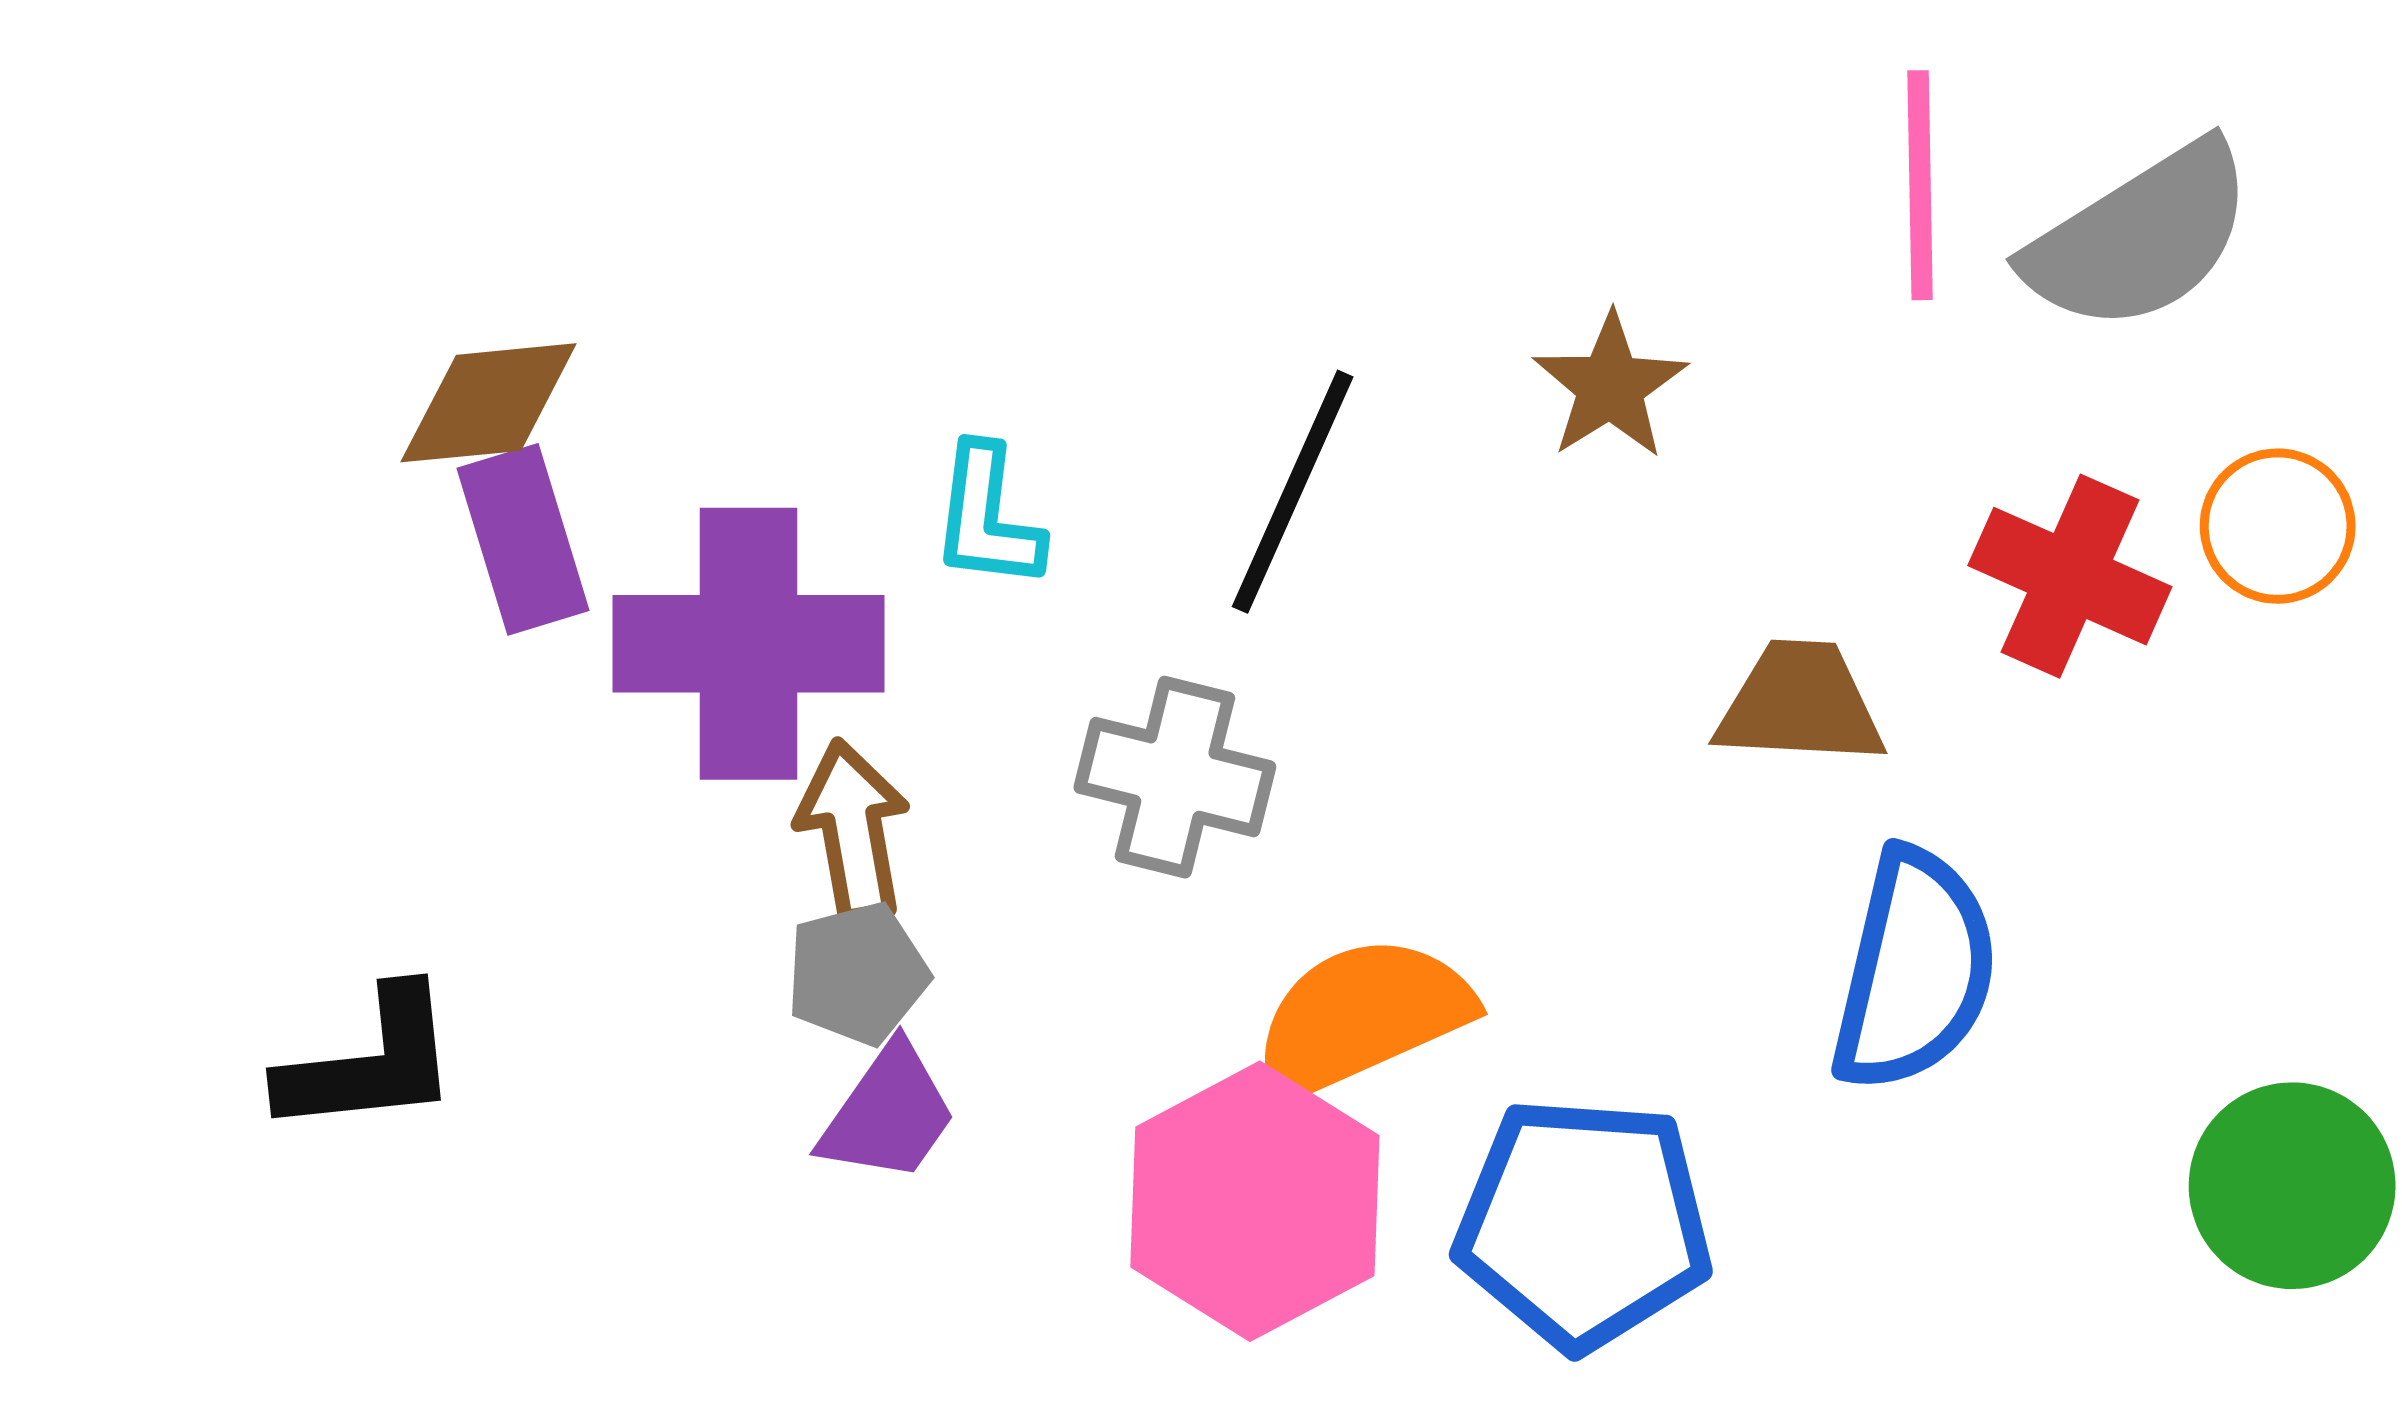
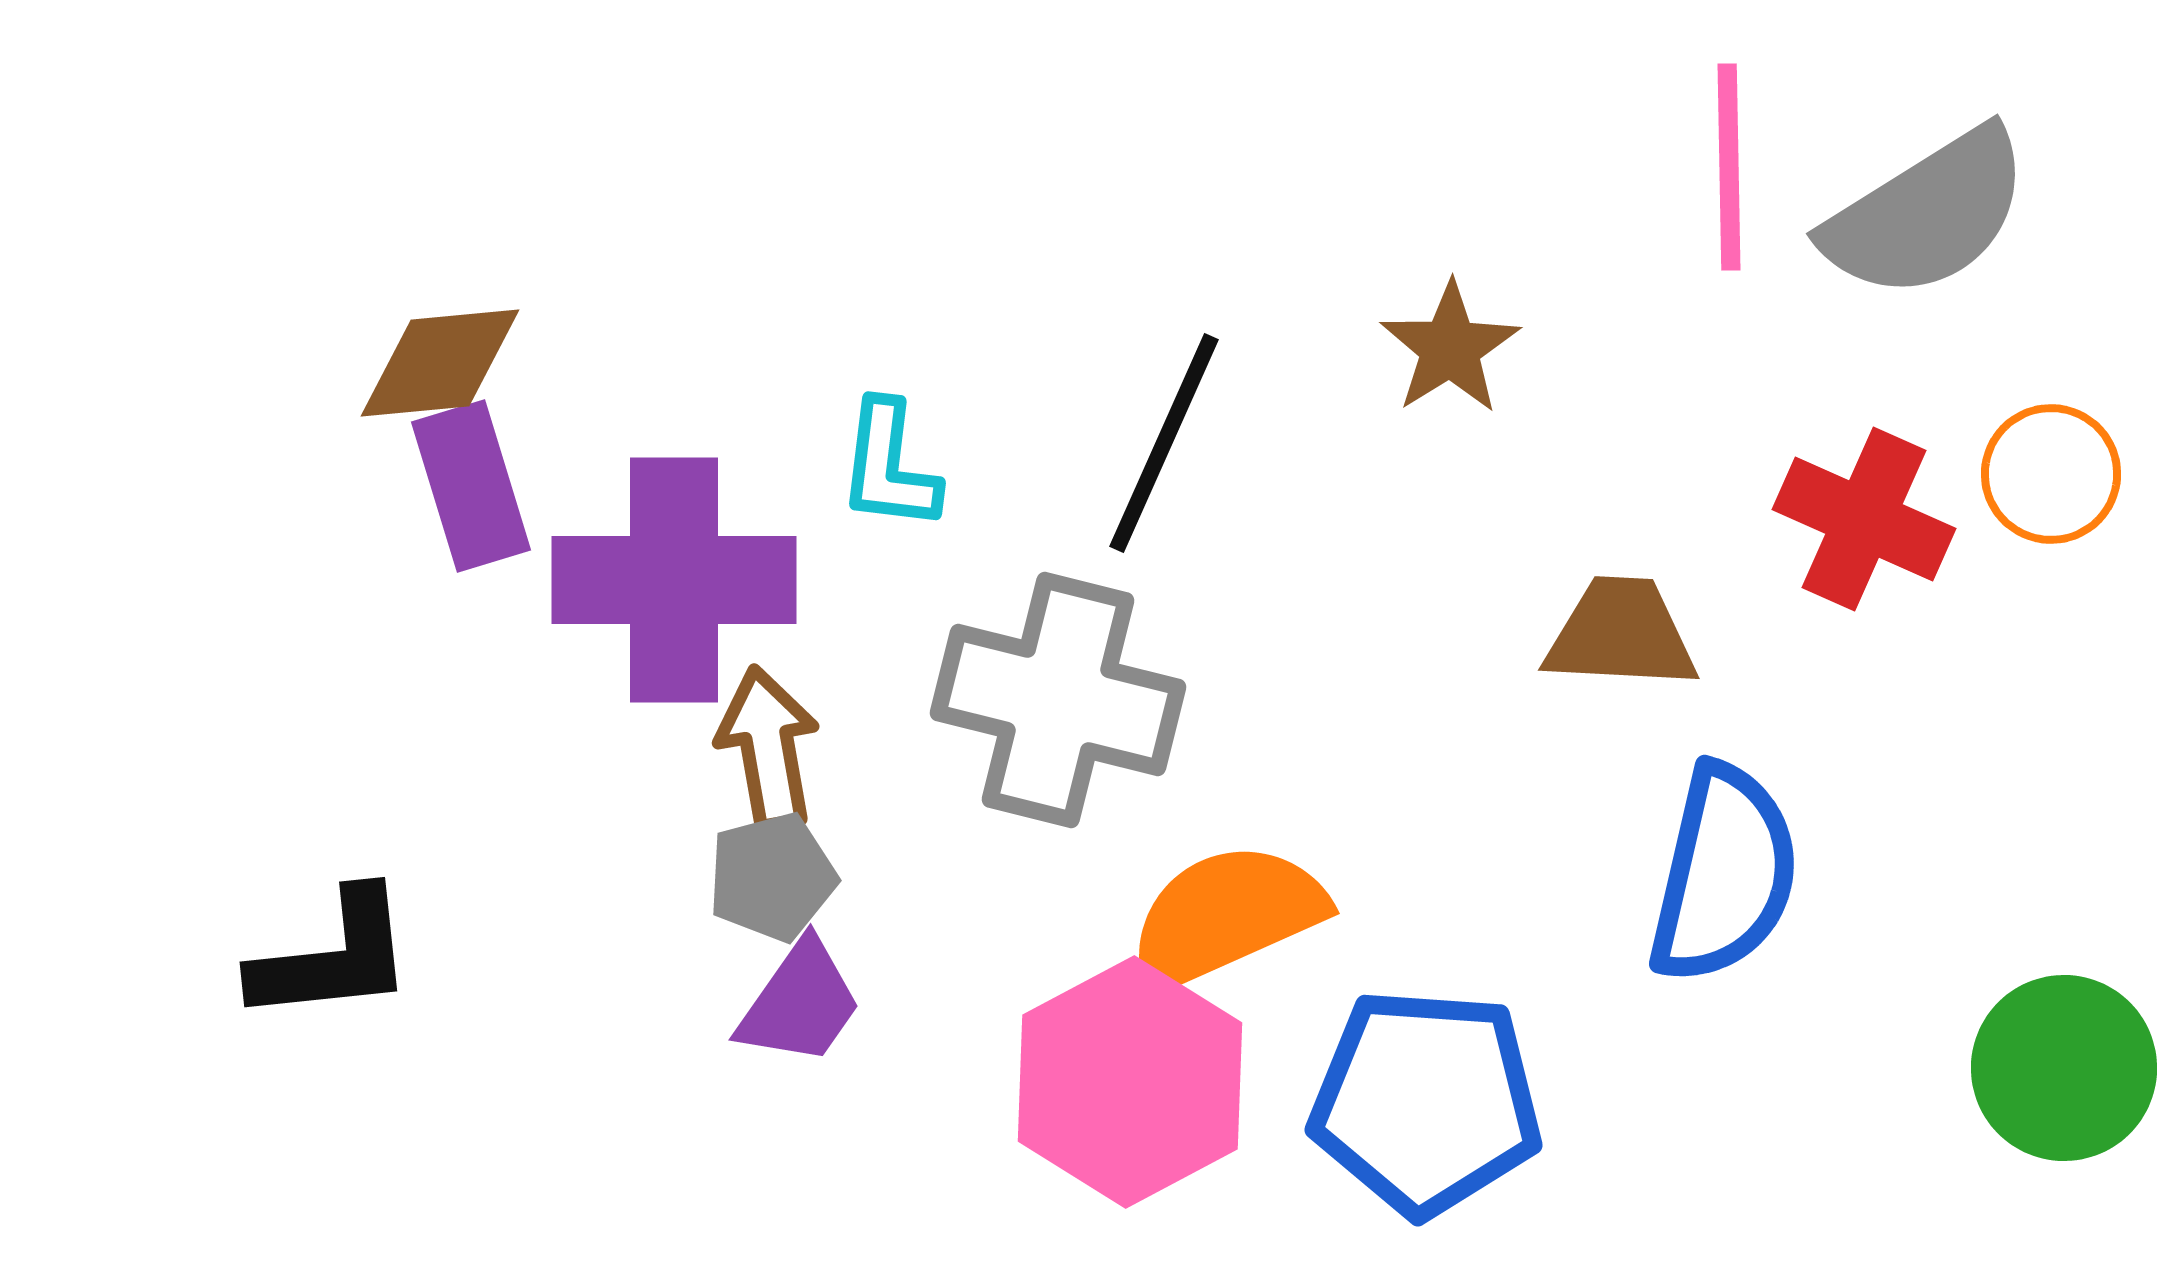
gray cross: (1175, 777) -> (1058, 700), size x1.4

